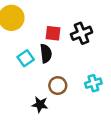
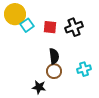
black semicircle: (46, 53) -> (54, 56), moved
cyan square: (26, 58) -> (27, 25), moved

